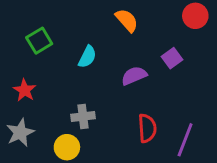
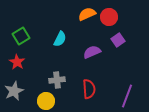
red circle: (195, 16) -> (109, 17), moved
orange semicircle: (127, 20) -> (87, 14), turned -72
green square: (39, 41) -> (21, 36), moved
red semicircle: (147, 128) -> (89, 89), moved

